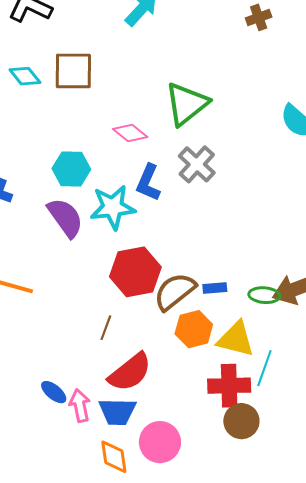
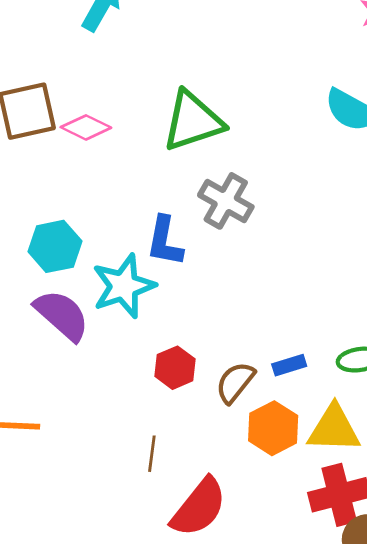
green triangle: (187, 104) -> (193, 121), turned 33
pink diamond: (130, 133) -> (86, 127), moved
red hexagon: (135, 272) -> (175, 368), size x0.6
brown semicircle: (175, 291) -> (235, 382), size x0.7

